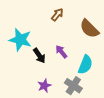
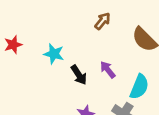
cyan star: (20, 40) -> (54, 54), size x0.7

